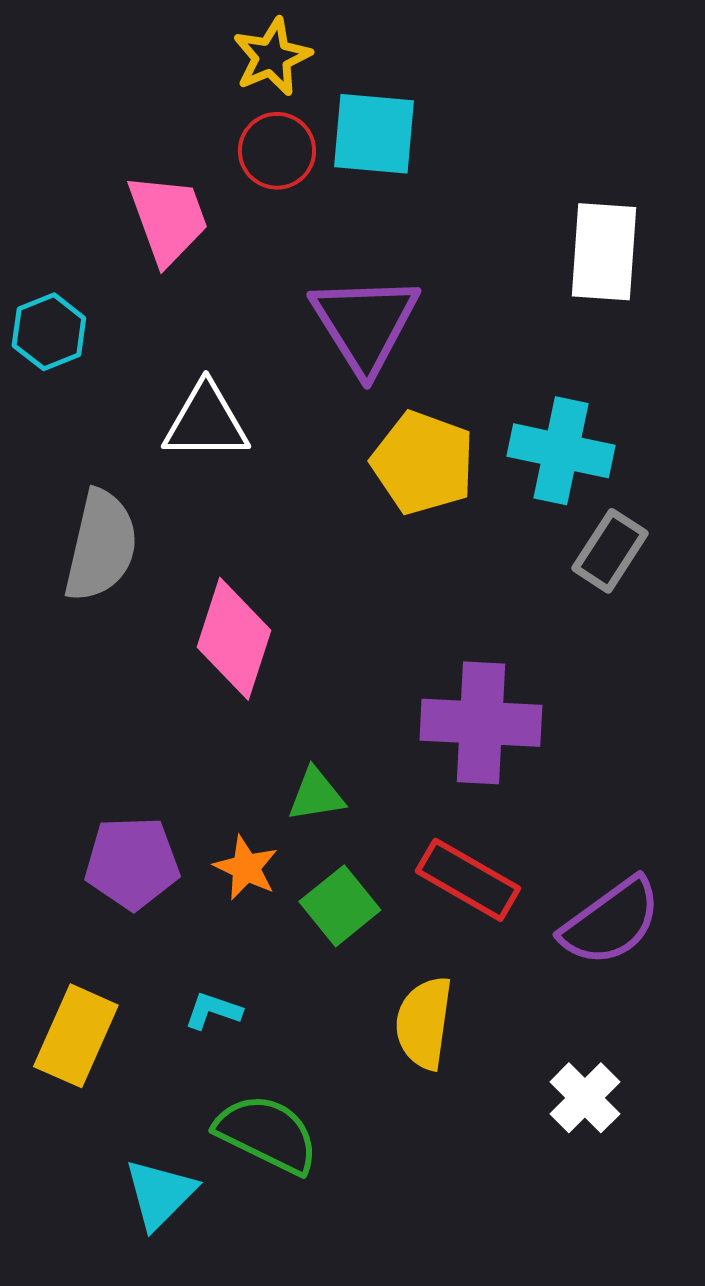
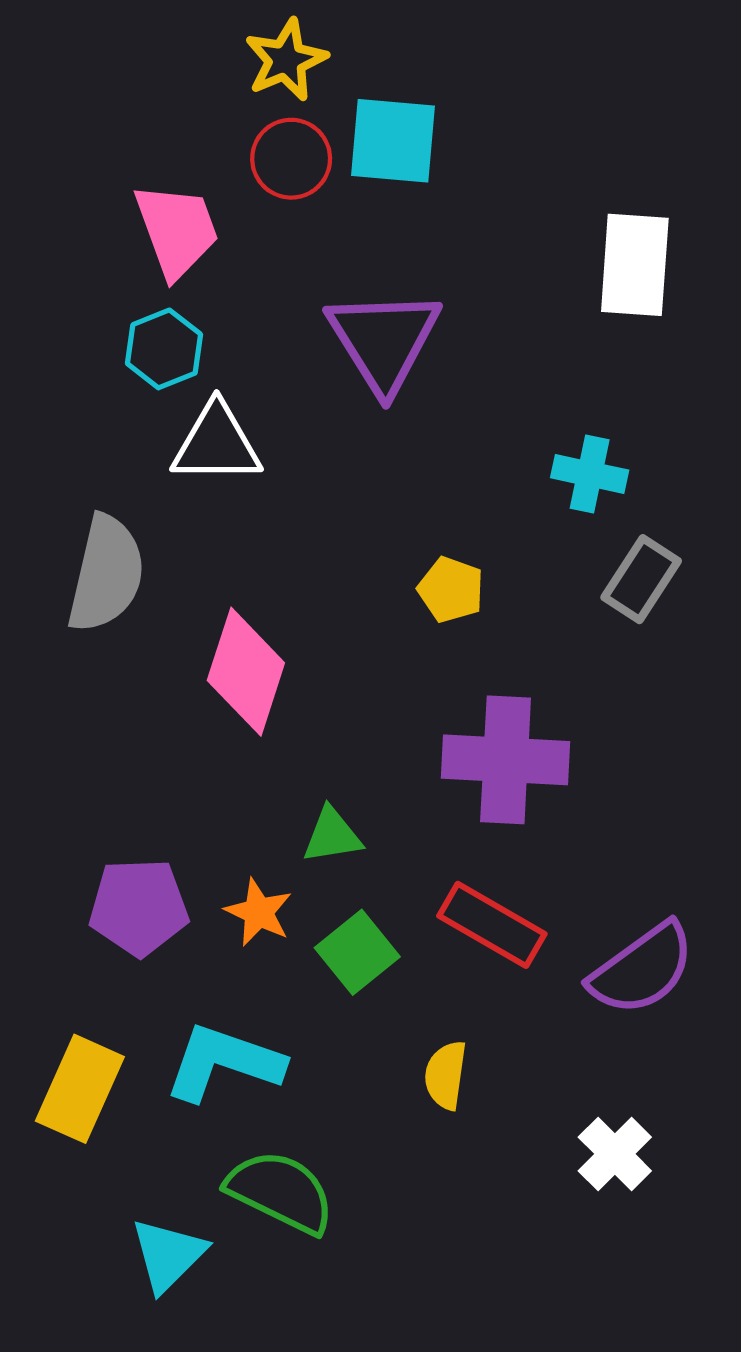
cyan hexagon: (49, 332) -> (164, 349), moved
cyan cross: (561, 451) -> (590, 474), size x0.7
yellow pentagon: (423, 463) -> (451, 590), moved, size x0.6
cyan L-shape: (213, 1011) -> (224, 1063), size x2.0
yellow semicircle: (424, 1023) -> (446, 1075), size x0.7

